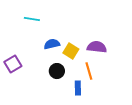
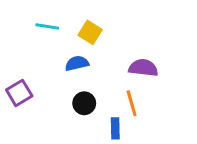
yellow square: (71, 51) -> (90, 32), moved

